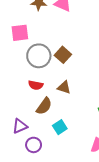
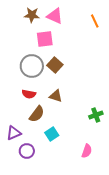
pink square: (20, 33) -> (45, 39), moved

